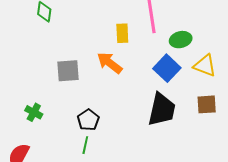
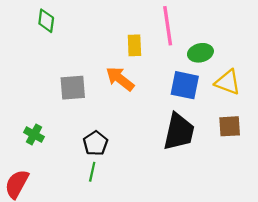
blue square: (167, 68) -> (185, 85), turned -32

